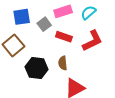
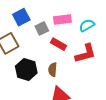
blue square: (22, 17) -> (21, 17), turned -30

